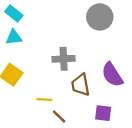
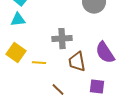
yellow line: (44, 100) -> (39, 63), moved

